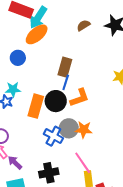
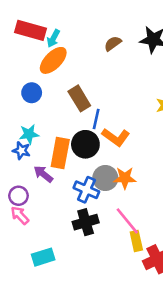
cyan arrow: (38, 17) -> (53, 38), size x0.6
brown rectangle: (65, 67) -> (79, 98), moved, turned -42
orange L-shape: (80, 98) -> (116, 137), turned 60
purple arrow: (15, 163) -> (43, 174), moved
black cross: (49, 173) -> (86, 222), moved

